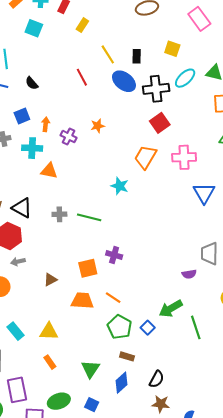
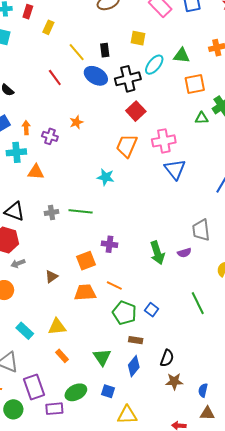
blue triangle: (204, 193) -> (175, 169), moved
green arrow: (171, 309) -> (157, 253), moved, turned -70

